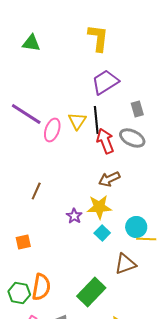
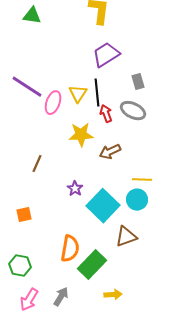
red arrow: (105, 141) -> (106, 114), size x0.7
yellow star: (99, 207) -> (81, 135), moved
cyan square: (102, 233) -> (103, 206), size x2.0
yellow line: (146, 239) -> (142, 180), moved
orange semicircle: (41, 287) -> (70, 249), moved

